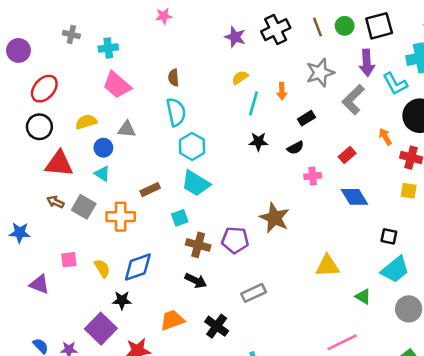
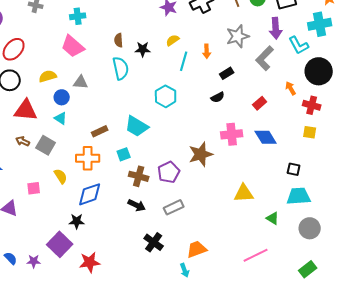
cyan cross: (108, 48) -> (78, 16), moved
black star: (258, 142) -> (143, 49), moved
cyan hexagon: (192, 146) -> (166, 96), moved
pink cross: (313, 176) -> (232, 134), moved, size x1.5
orange cross: (121, 217) -> (88, 158), moved
brown star: (274, 218) -> (201, 154), turned 30
purple pentagon: (235, 240) -> (169, 172), turned -30
yellow semicircle: (102, 268) -> (61, 176), moved
cyan trapezoid: (395, 270) -> (299, 196), turned -145
gray rectangle: (254, 293) -> (174, 207), moved
orange trapezoid: (172, 320) -> (197, 249), moved

